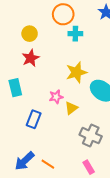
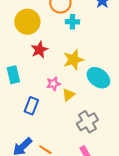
yellow circle: (30, 34) -> (27, 22), size x1.6
red star: (31, 58) -> (39, 50), moved
gray cross: (91, 136) -> (87, 122), turned 35

